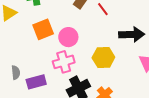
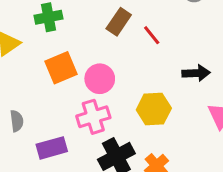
black arrow: (132, 34) -> (196, 73), size x0.7
gray semicircle: (16, 73) -> (17, 121), moved

